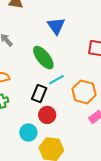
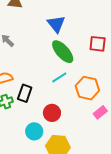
green ellipse: (43, 58) -> (63, 52), moved
black rectangle: (39, 93) -> (25, 93), moved

